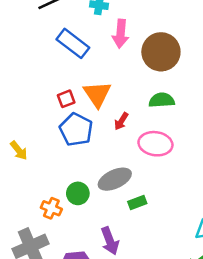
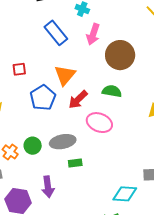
red square: (66, 99) -> (19, 69), moved
red arrow: (121, 121) -> (78, 100), size x1.5

